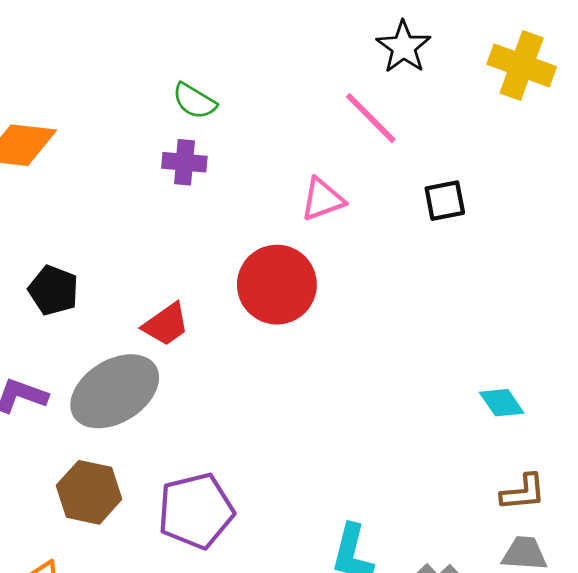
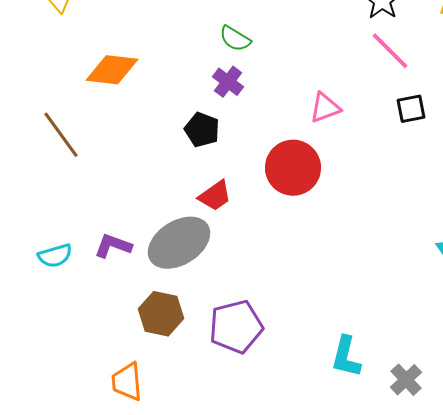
pink line: (371, 118) -> (390, 51), moved
purple cross: (184, 162) -> (228, 82), turned 32
black pentagon: (53, 290) -> (202, 130), moved

